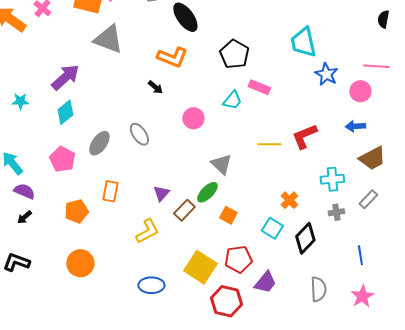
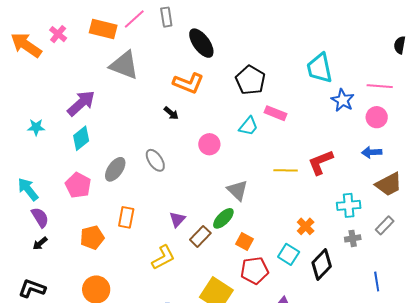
pink line: (376, 66) -> (380, 86), moved
purple semicircle: (24, 191) -> (40, 217), turned 35
red pentagon: (238, 259) -> (254, 270), moved

